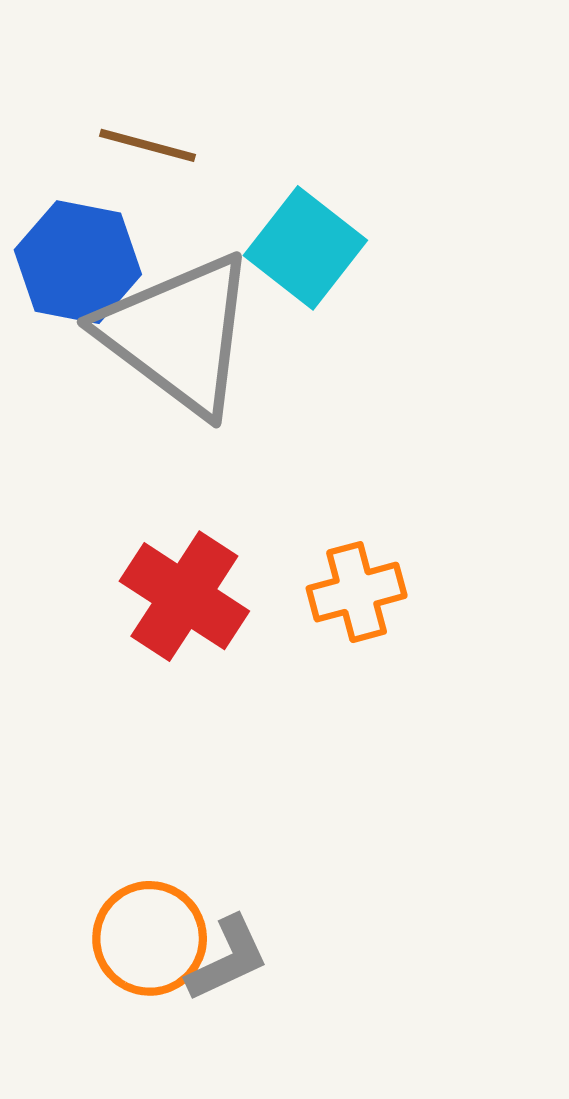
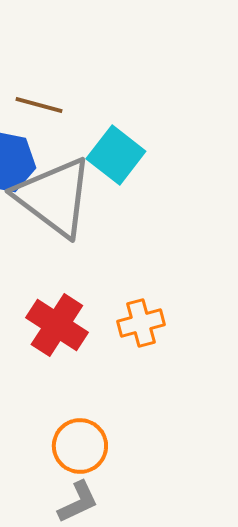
orange circle: (150, 938) -> (80, 446), moved

